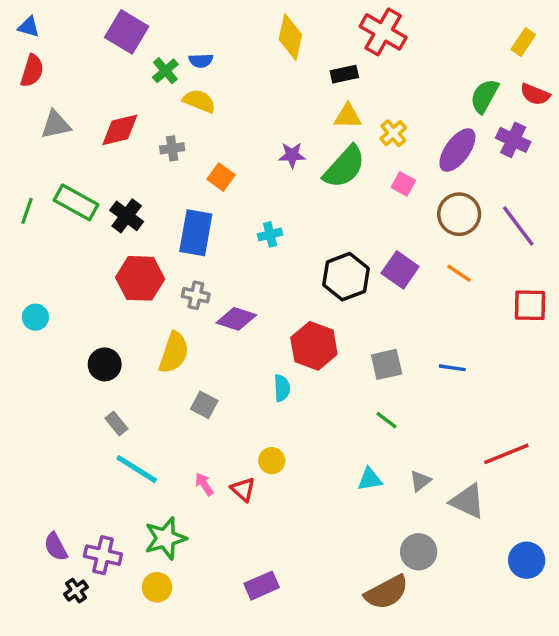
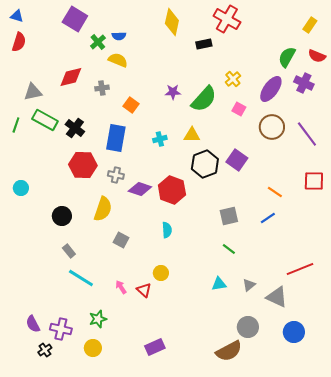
yellow triangle: (348, 116) -> (192, 135), moved
gray triangle: (56, 125) -> (33, 92), moved
orange line: (459, 273) -> (275, 192), moved
red hexagon: (314, 346) -> (172, 190), moved
blue line: (452, 368) -> (268, 218), turned -42
green star: (165, 538) -> (98, 319), size x0.7
blue circle: (527, 560) -> (294, 332), moved

